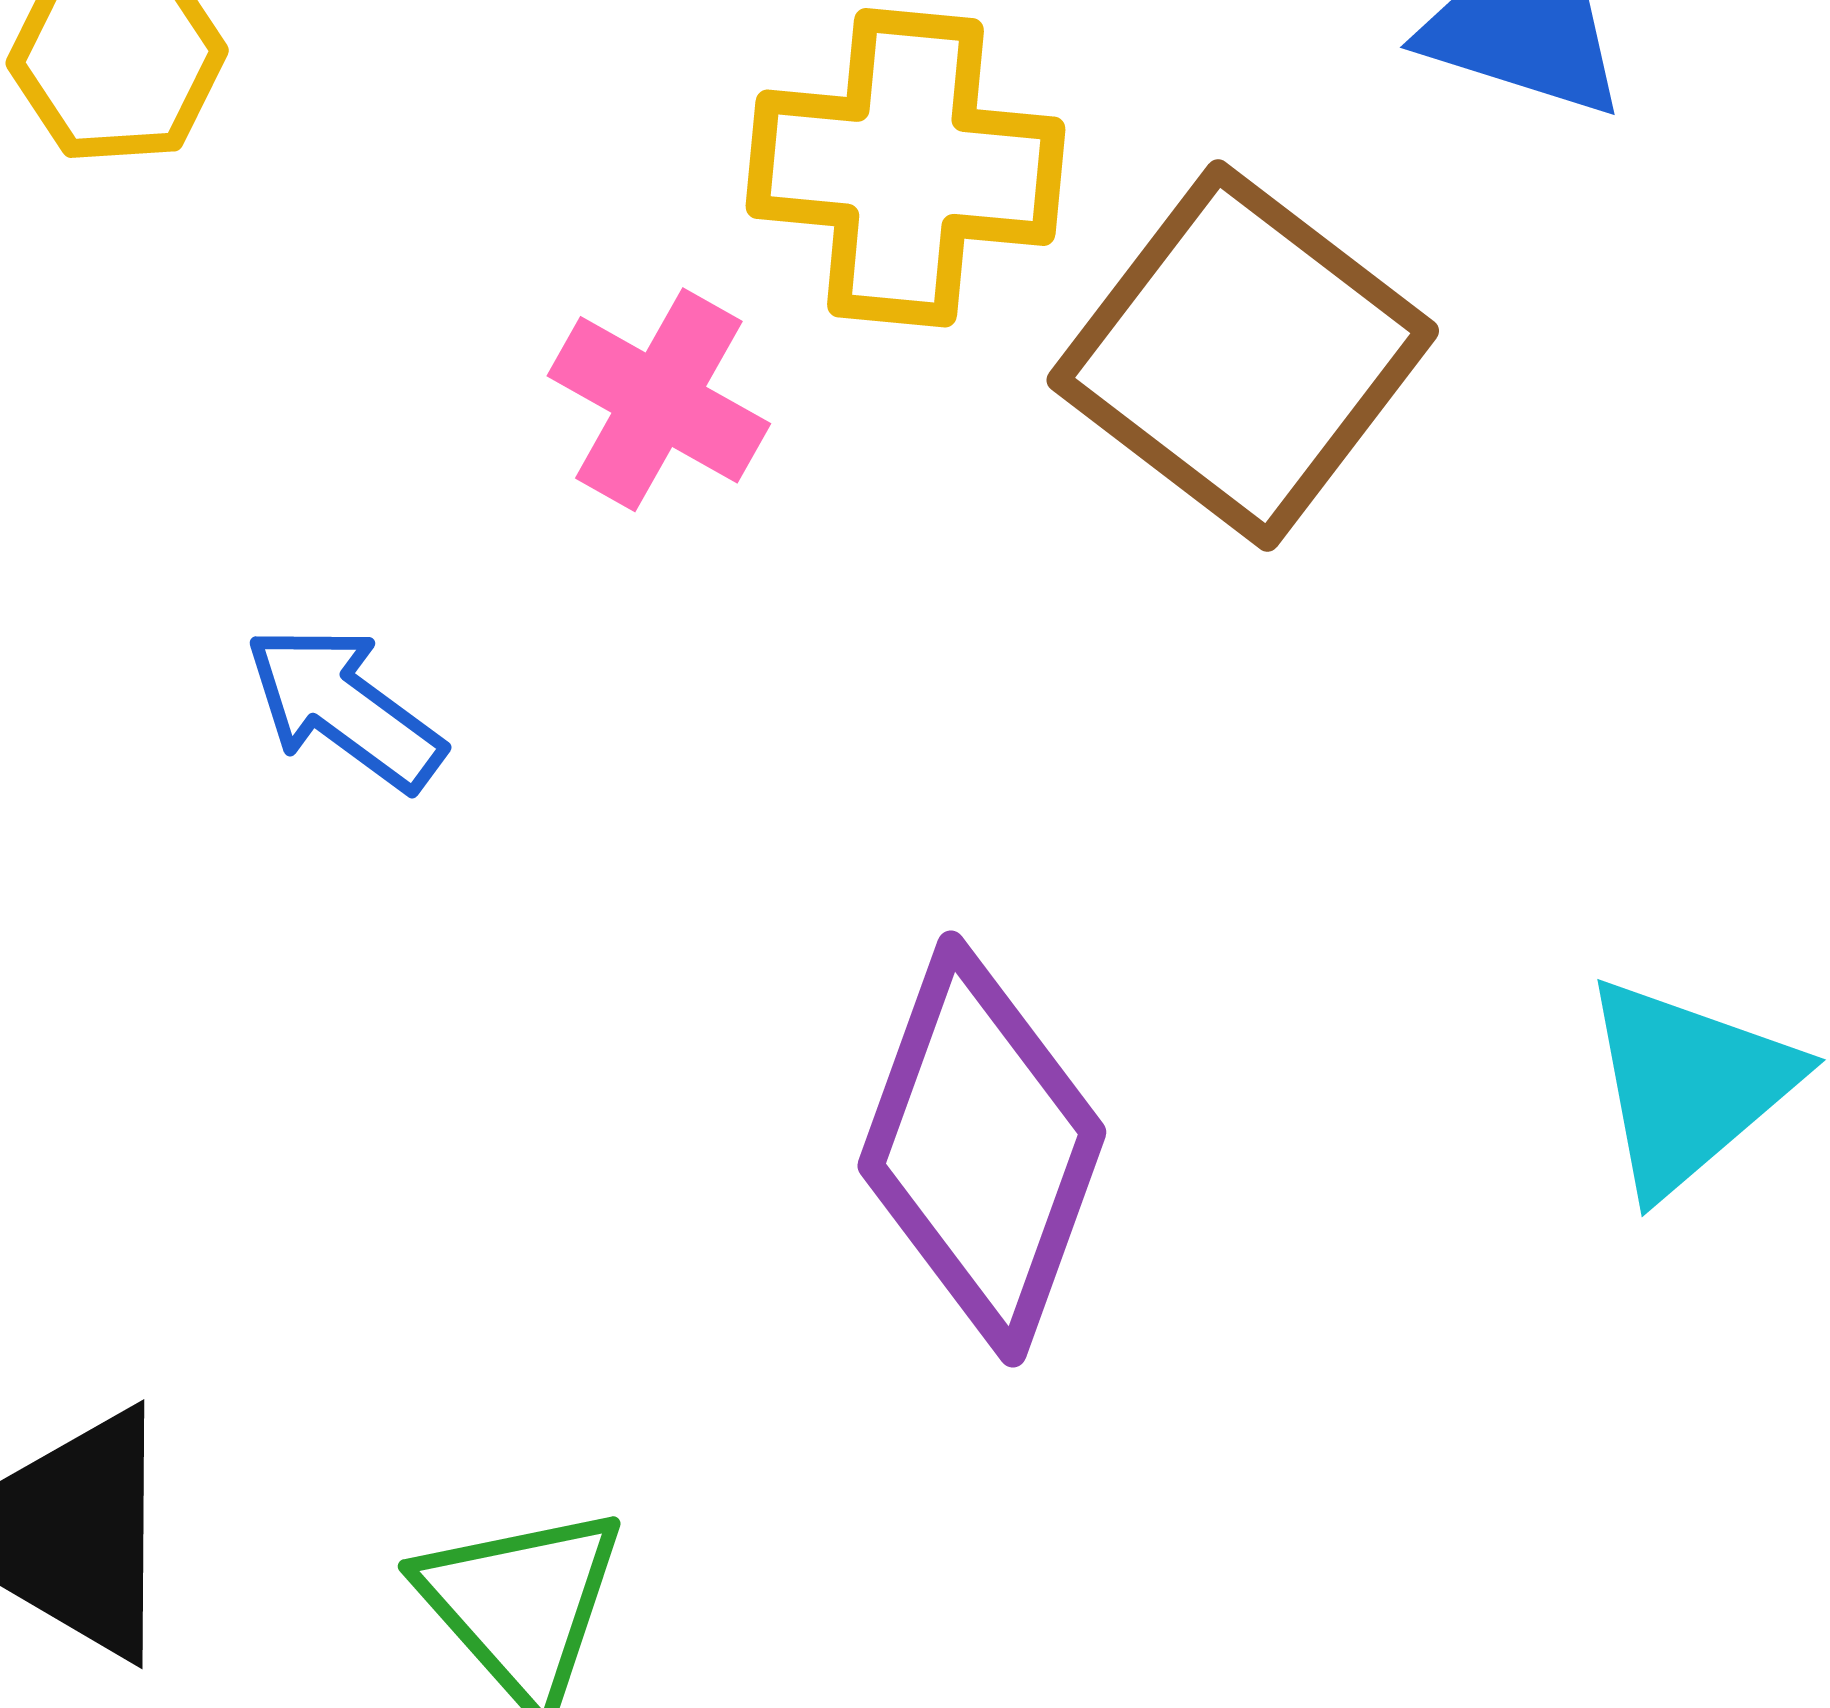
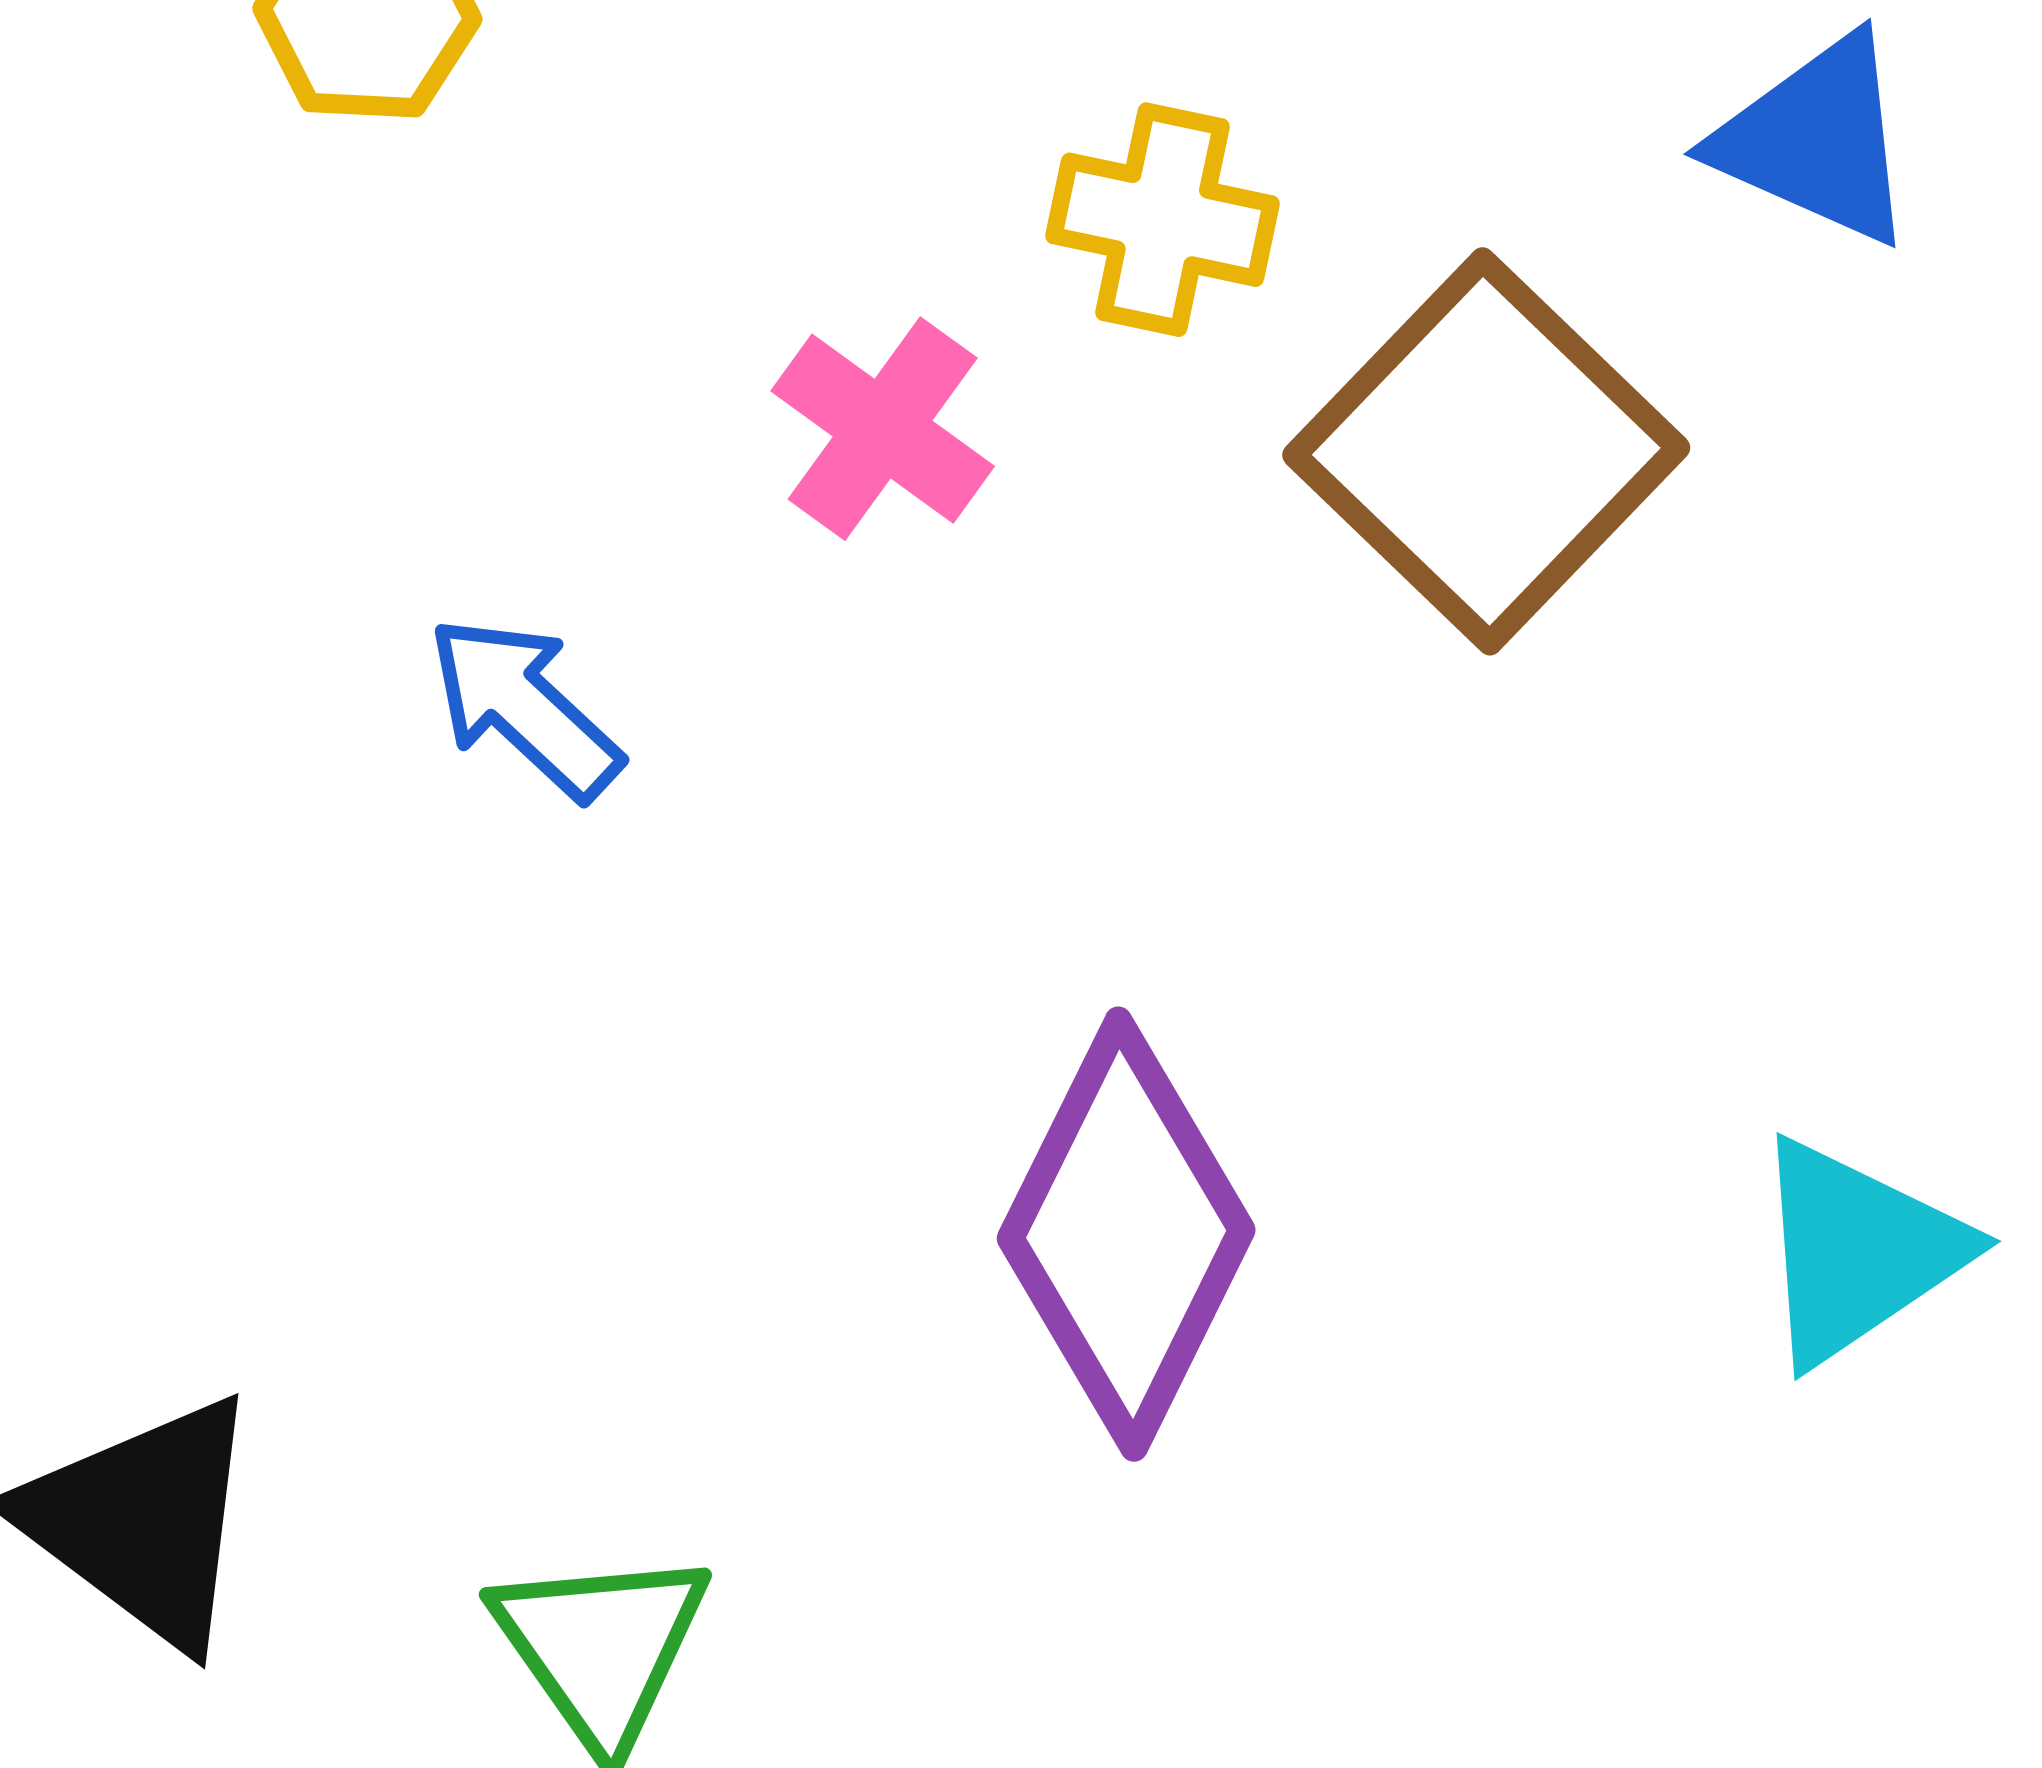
yellow cross: (905, 168) -> (1162, 220), size x0.7

